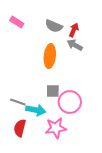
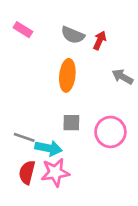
gray arrow: (75, 45) -> (123, 77), moved
pink circle: (70, 102) -> (110, 132), moved
pink star: (56, 128) -> (55, 172), moved

